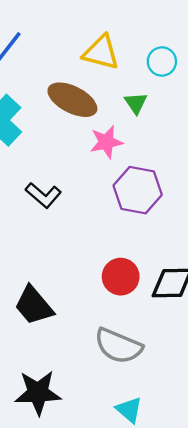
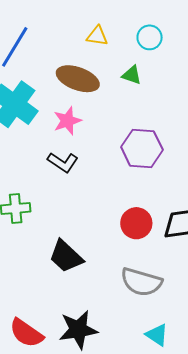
yellow triangle: (101, 52) -> (97, 36), size x0.7
green triangle: (136, 103) -> (132, 75), turned -30
pink star: (106, 142) -> (67, 121), moved

